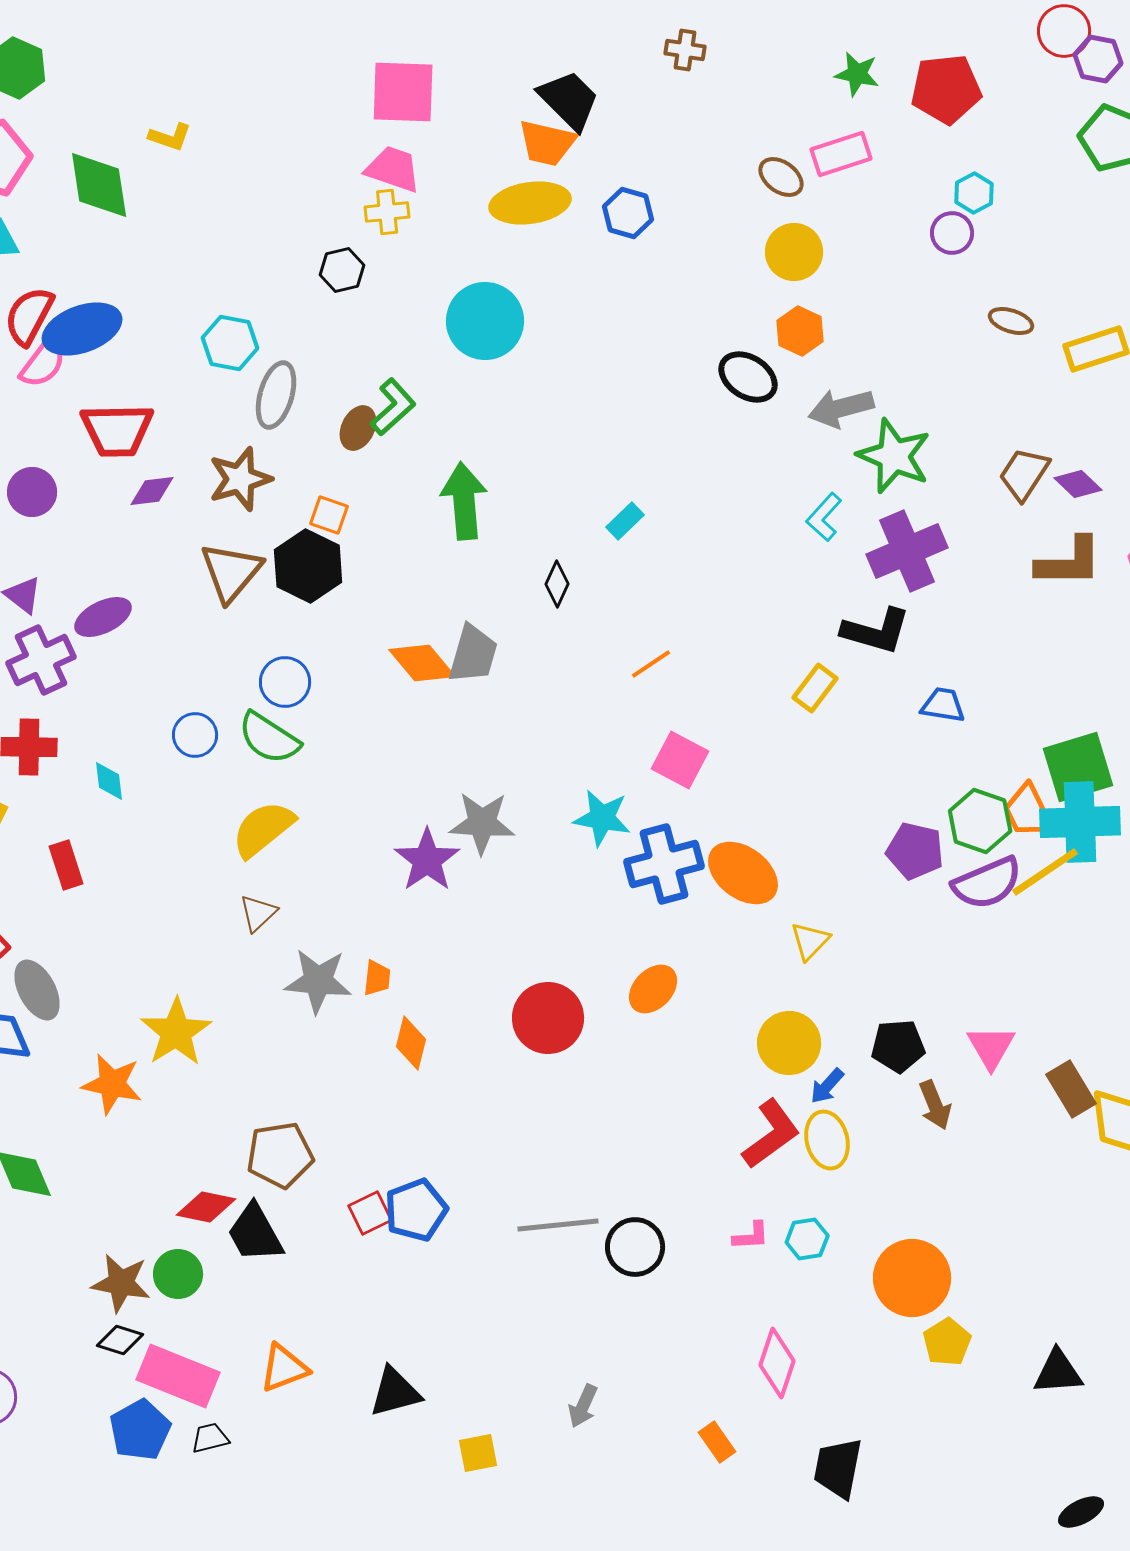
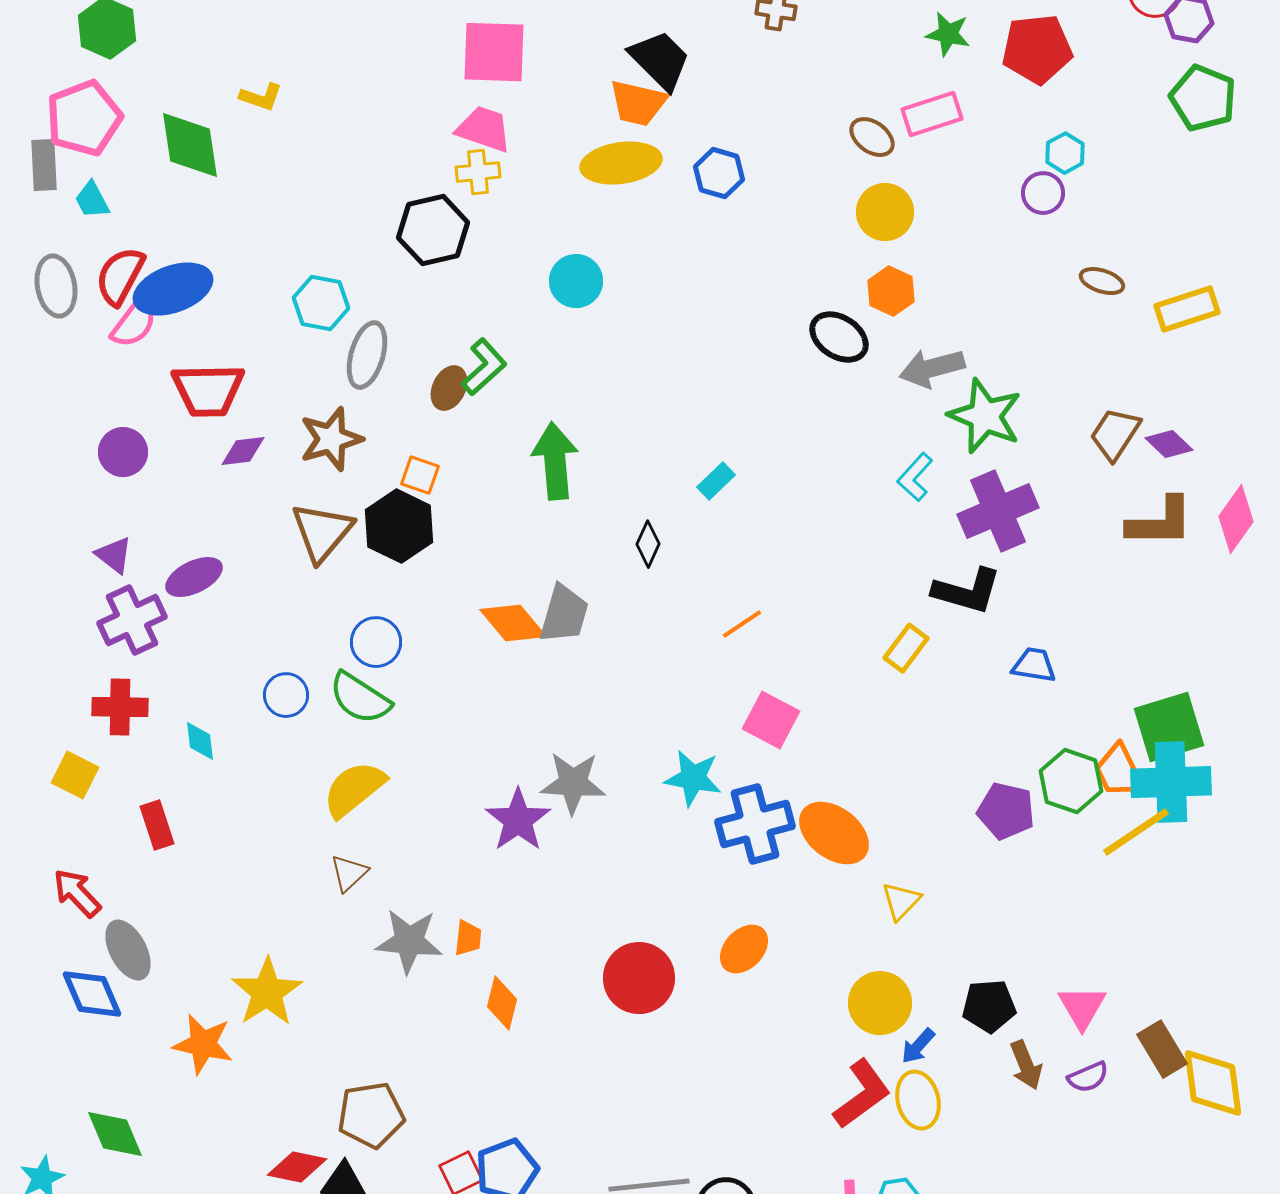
black hexagon: (342, 270) -> (433, 230), size x1.6
cyan circle: (485, 321) -> (576, 281), size x0.7
purple semicircle: (987, 883) -> (1088, 1077), moved, size x0.6

